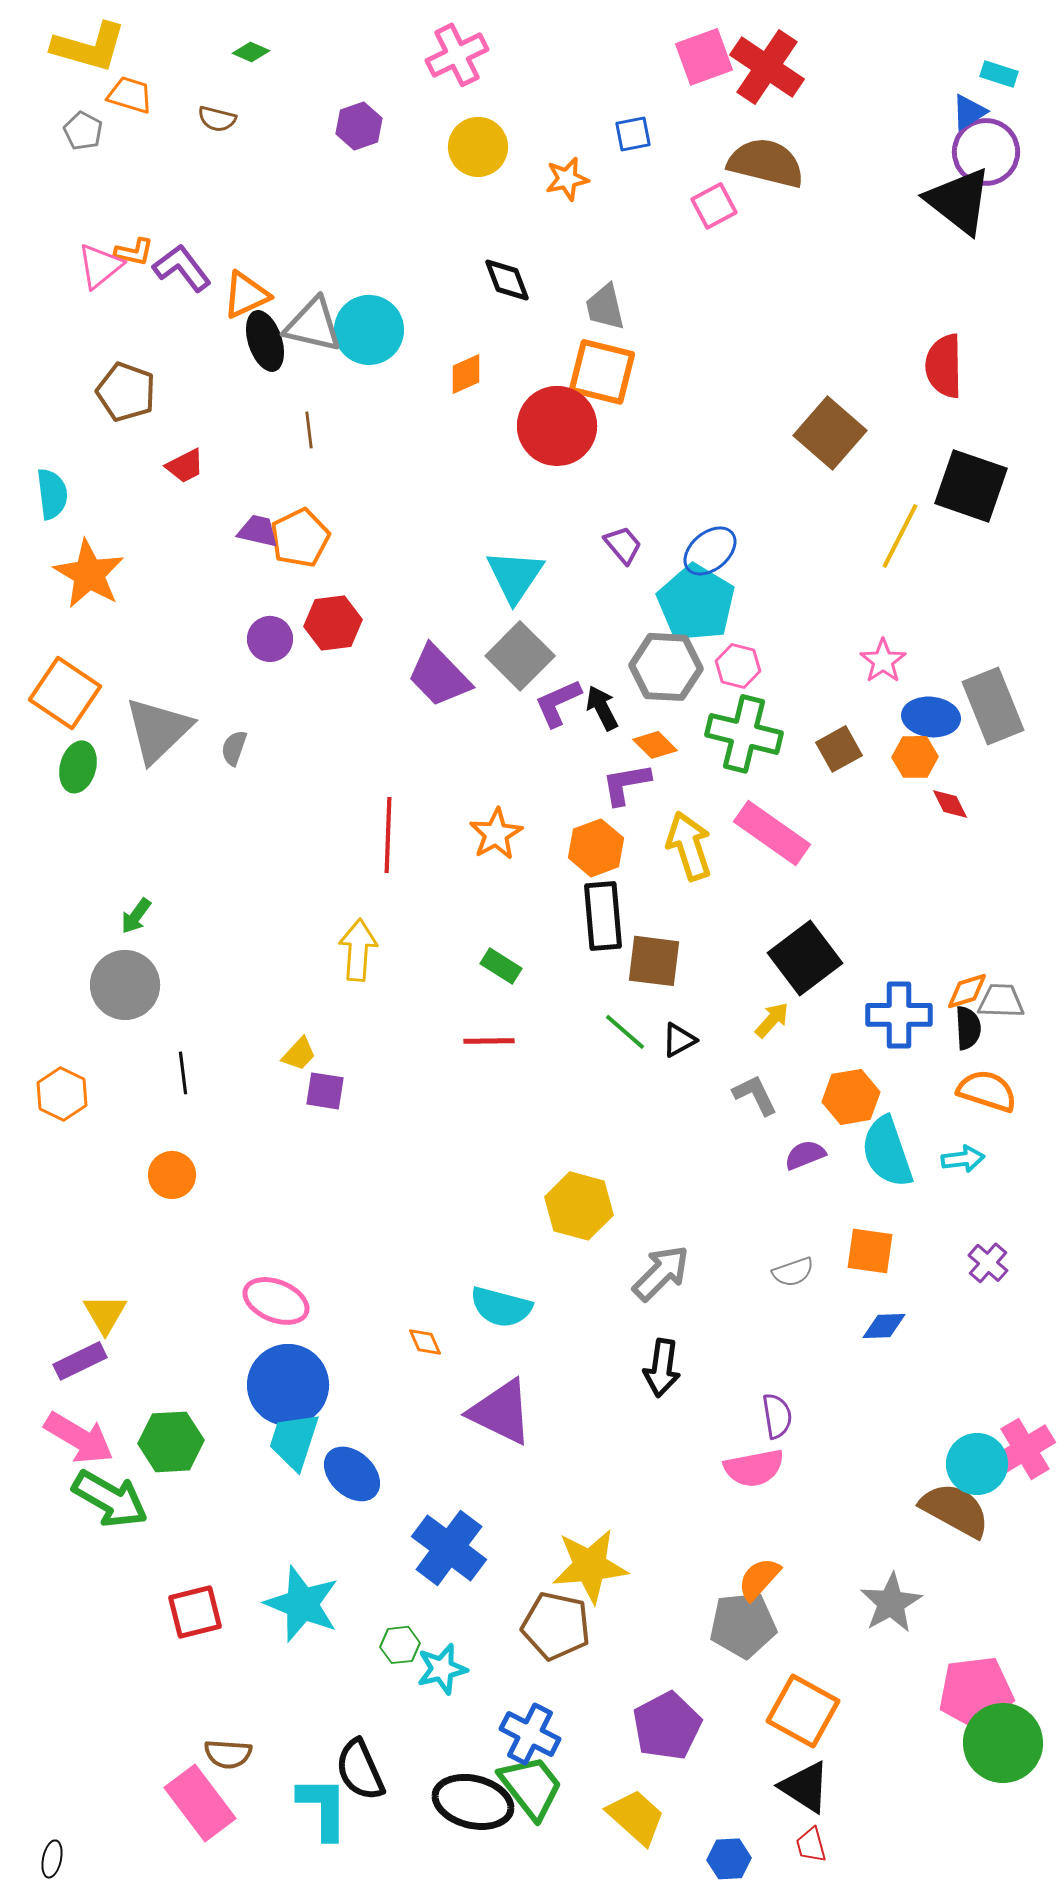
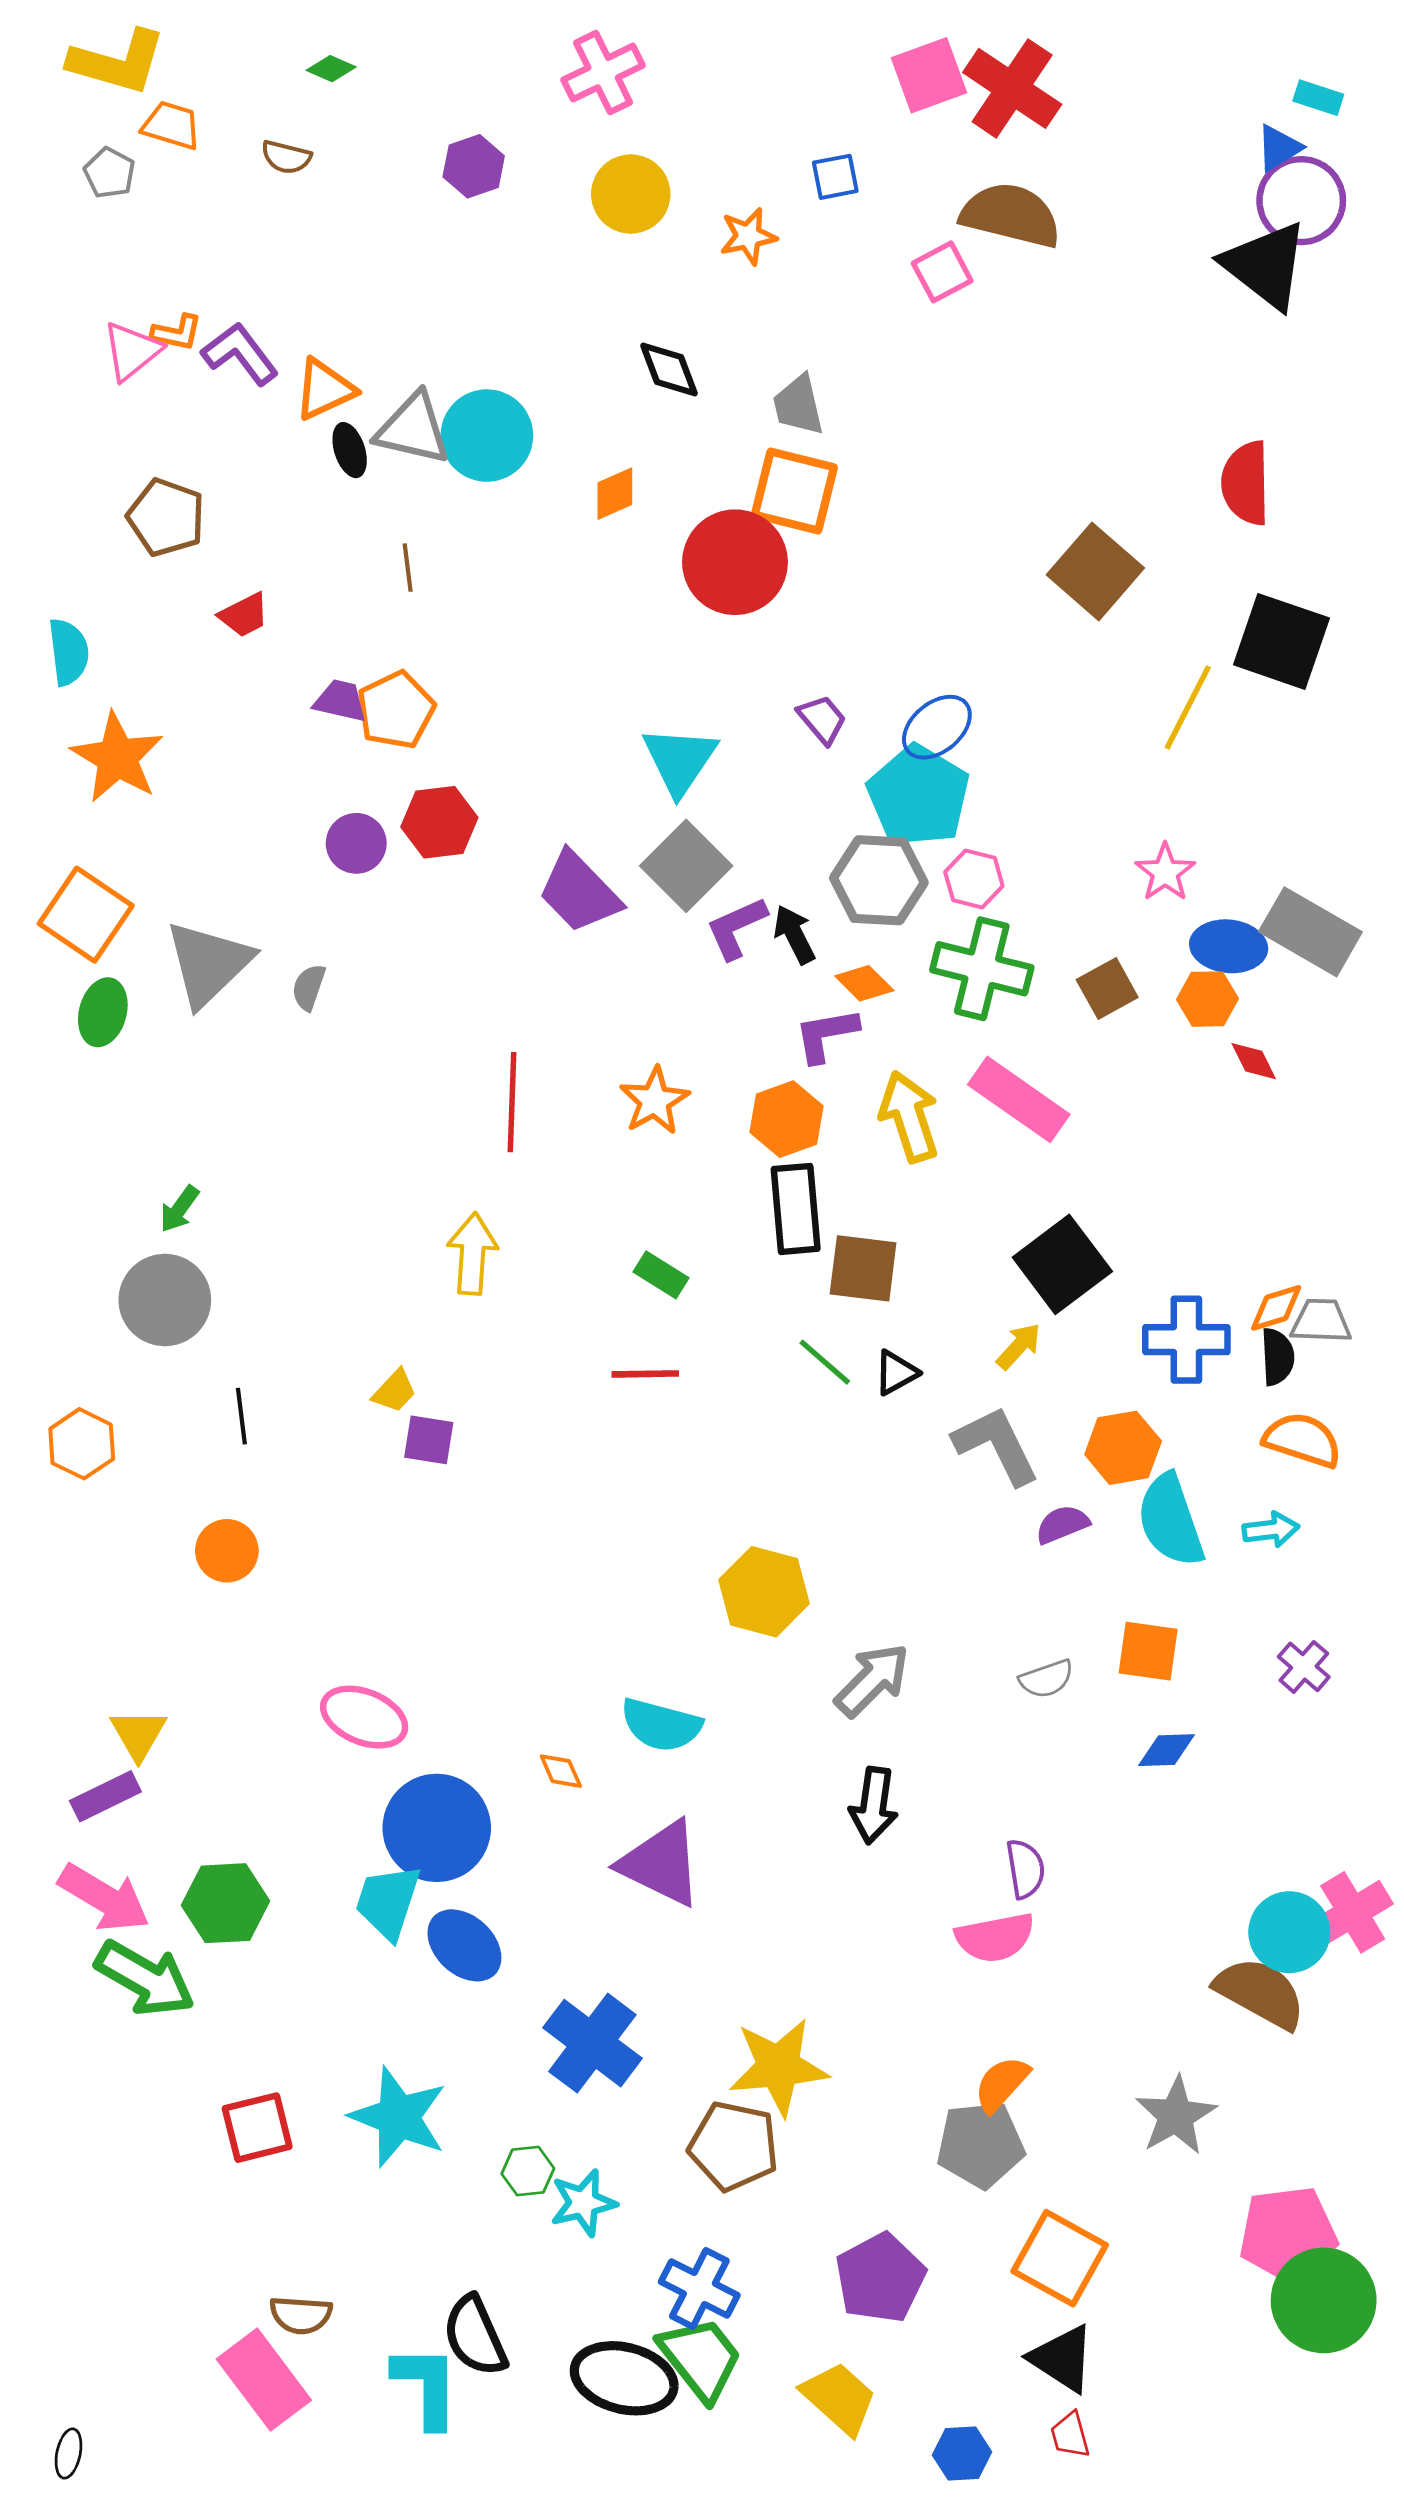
black ellipse: (265, 341) -> (350, 450), size x0.7
gray rectangle: (993, 706) -> (1310, 932), turned -38
gray L-shape: (755, 1095) -> (996, 1445), size x1.5
blue circle: (288, 1385) -> (437, 1828), moved

